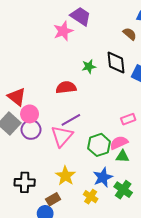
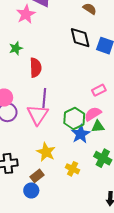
green star: (89, 66) -> (16, 48), moved
red semicircle: (66, 87) -> (36, 68), turned 102
purple line: (71, 120) -> (44, 98), turned -48
blue star: (103, 177) -> (81, 134), moved

